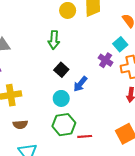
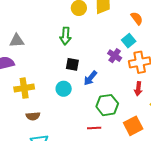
black square: (61, 70) -> (72, 64), turned -32
cyan circle: (61, 98) -> (64, 89), moved
green hexagon: (64, 125) -> (107, 105), moved

